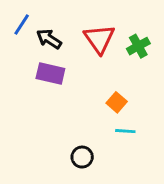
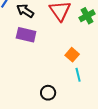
cyan line: (125, 131) -> (78, 75), turned 72

